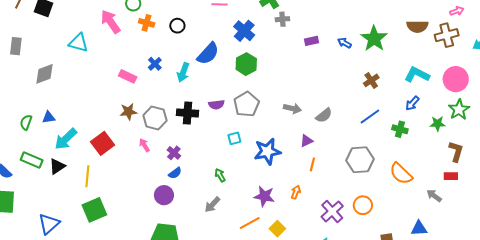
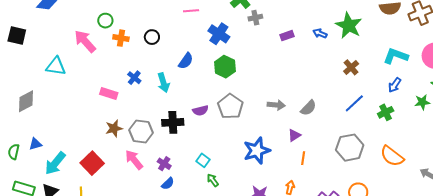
blue semicircle: (208, 54) -> (186, 61), size x0.7
cyan arrow: (183, 72) -> (163, 83), turned -30
green cross: (400, 129) -> (386, 112), turned -35
cyan square: (234, 138) -> (203, 160), moved, turned -32
pink arrow: (144, 145) -> (134, 160), size x1.5

